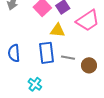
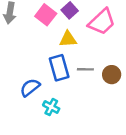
blue semicircle: (14, 53) -> (30, 88), moved, turned 66

